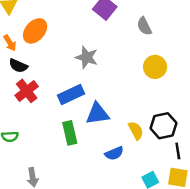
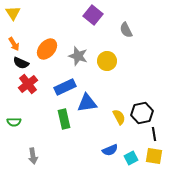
orange ellipse: (35, 31) -> (47, 49), moved
yellow circle: (155, 67) -> (107, 61), moved
blue semicircle: (114, 153) -> (110, 150), moved

